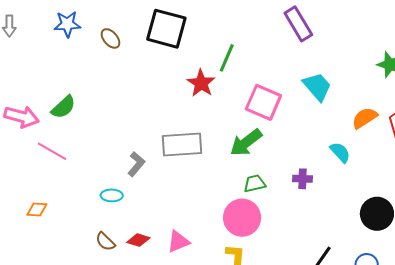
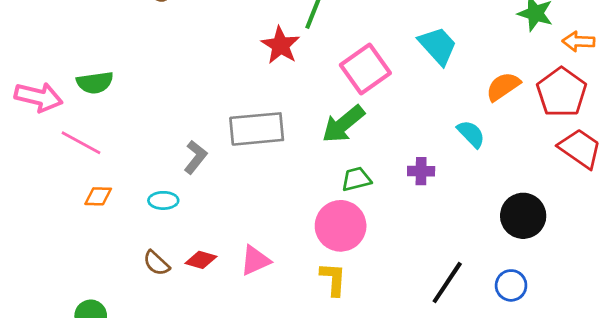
pink square: (263, 102) -> (365, 69), turned 33
green semicircle: (63, 107) -> (95, 83), turned 36
orange diamond: (37, 210) -> (98, 196), moved

